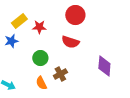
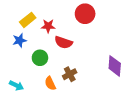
red semicircle: (70, 42) -> (64, 42), moved
green circle: (40, 58) -> (40, 58), moved

